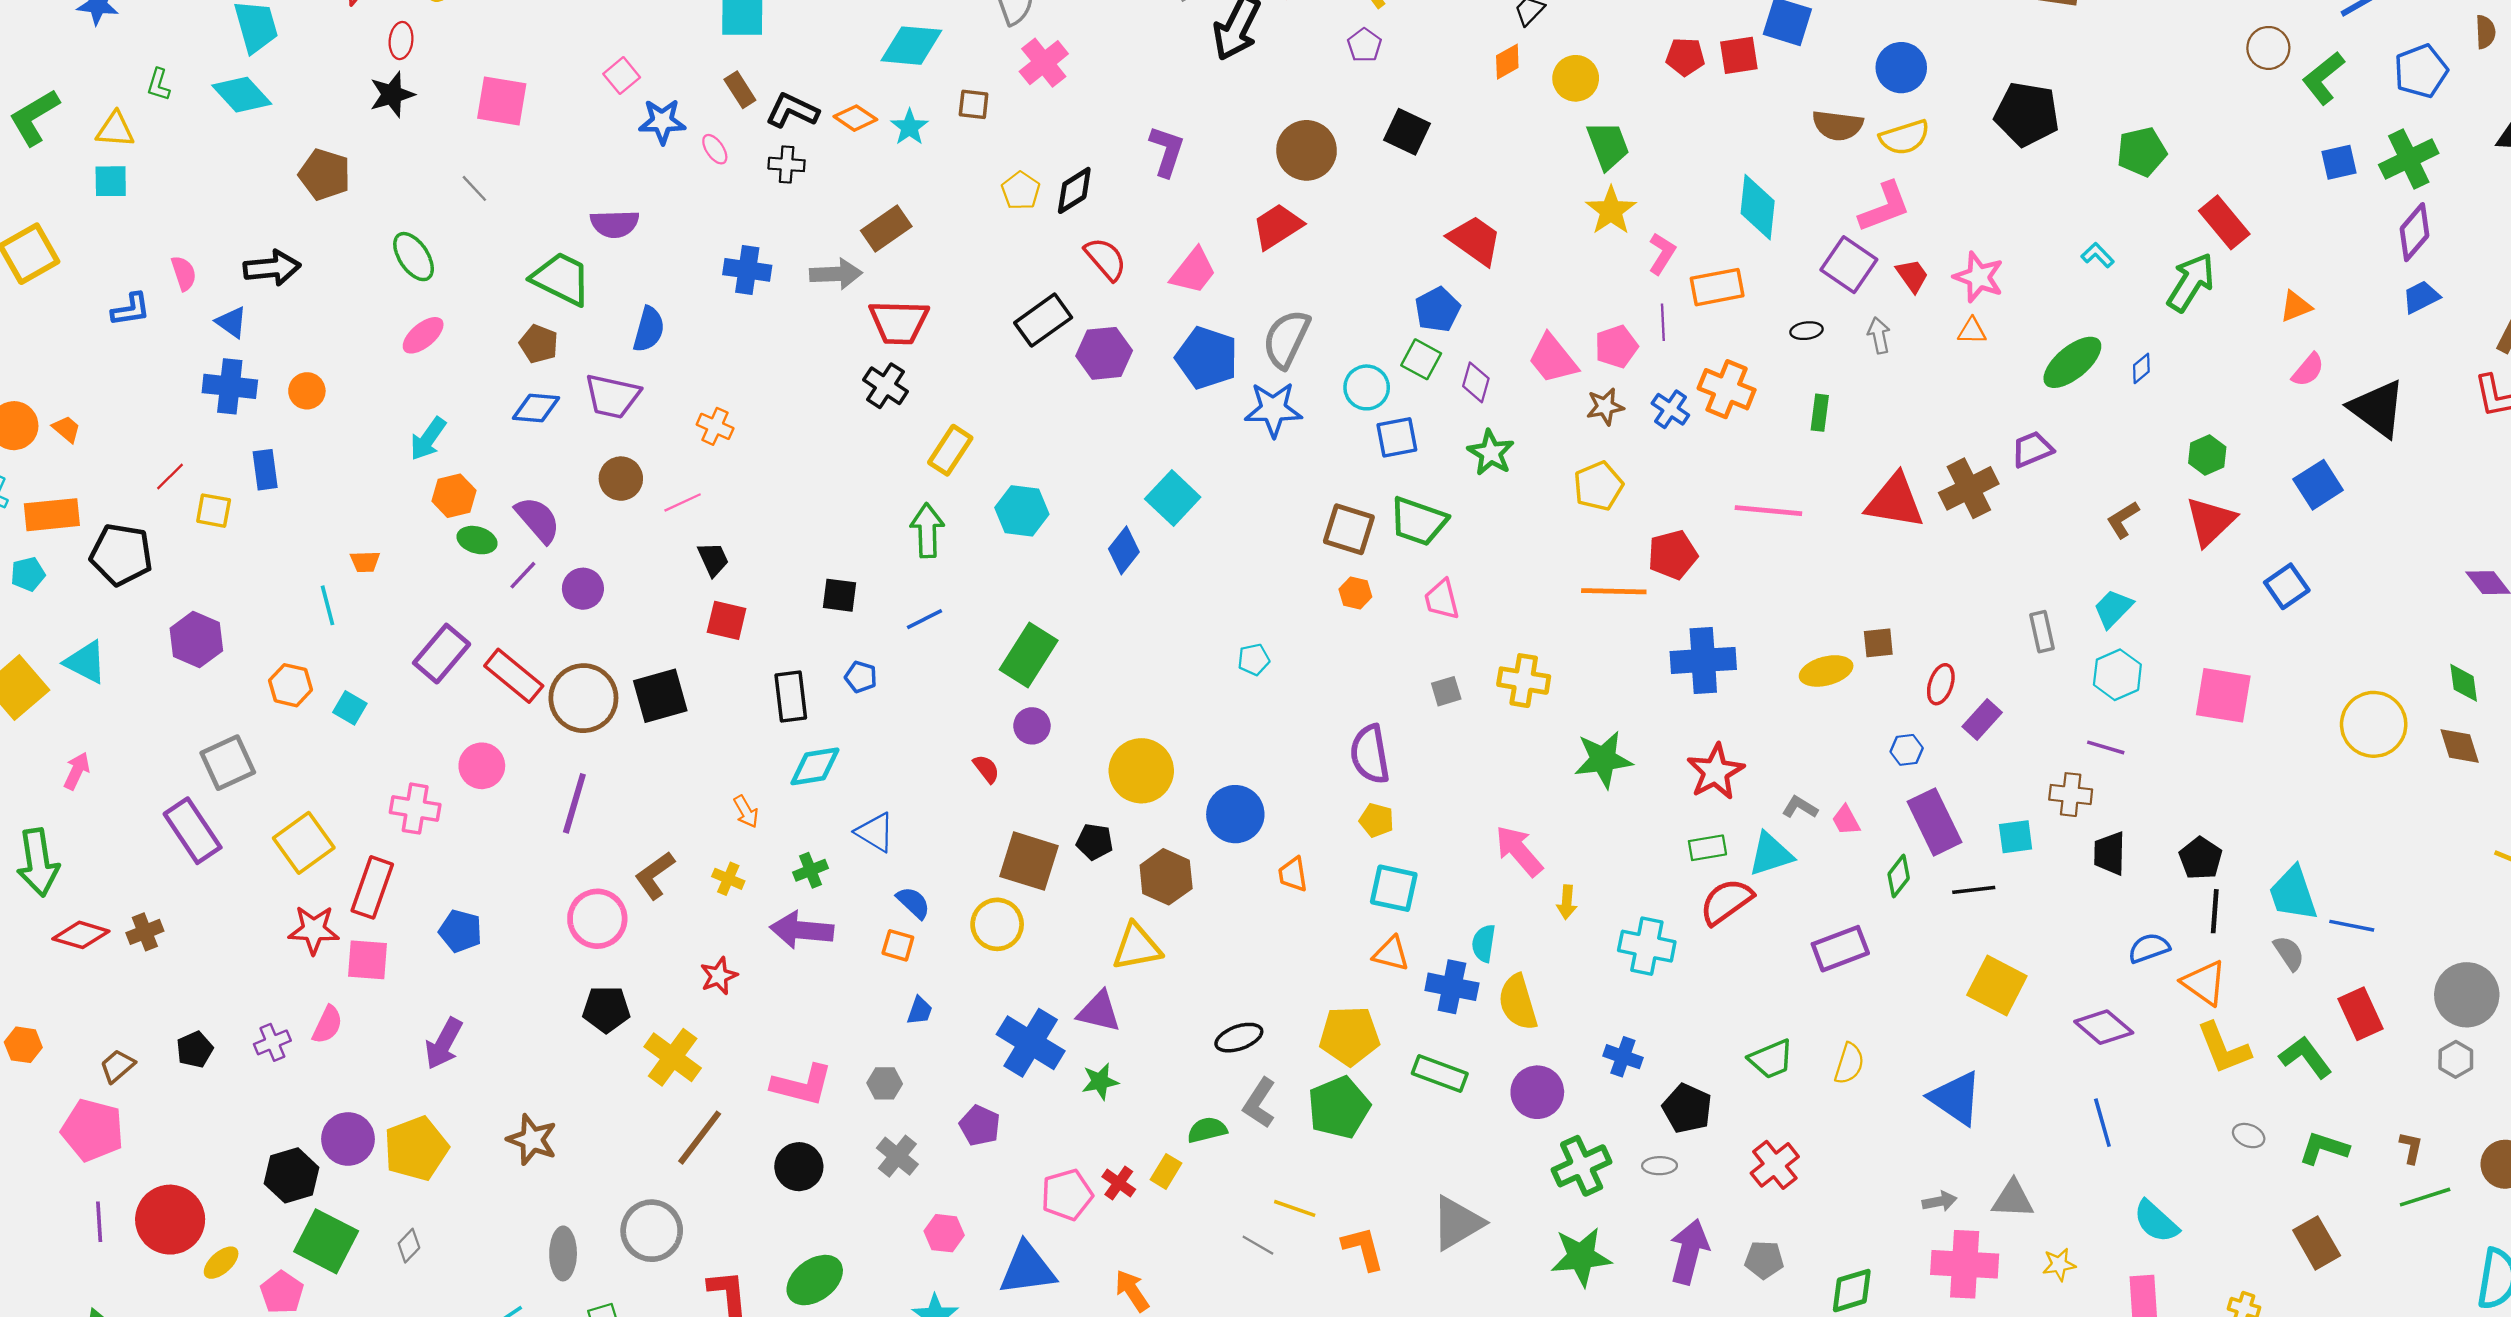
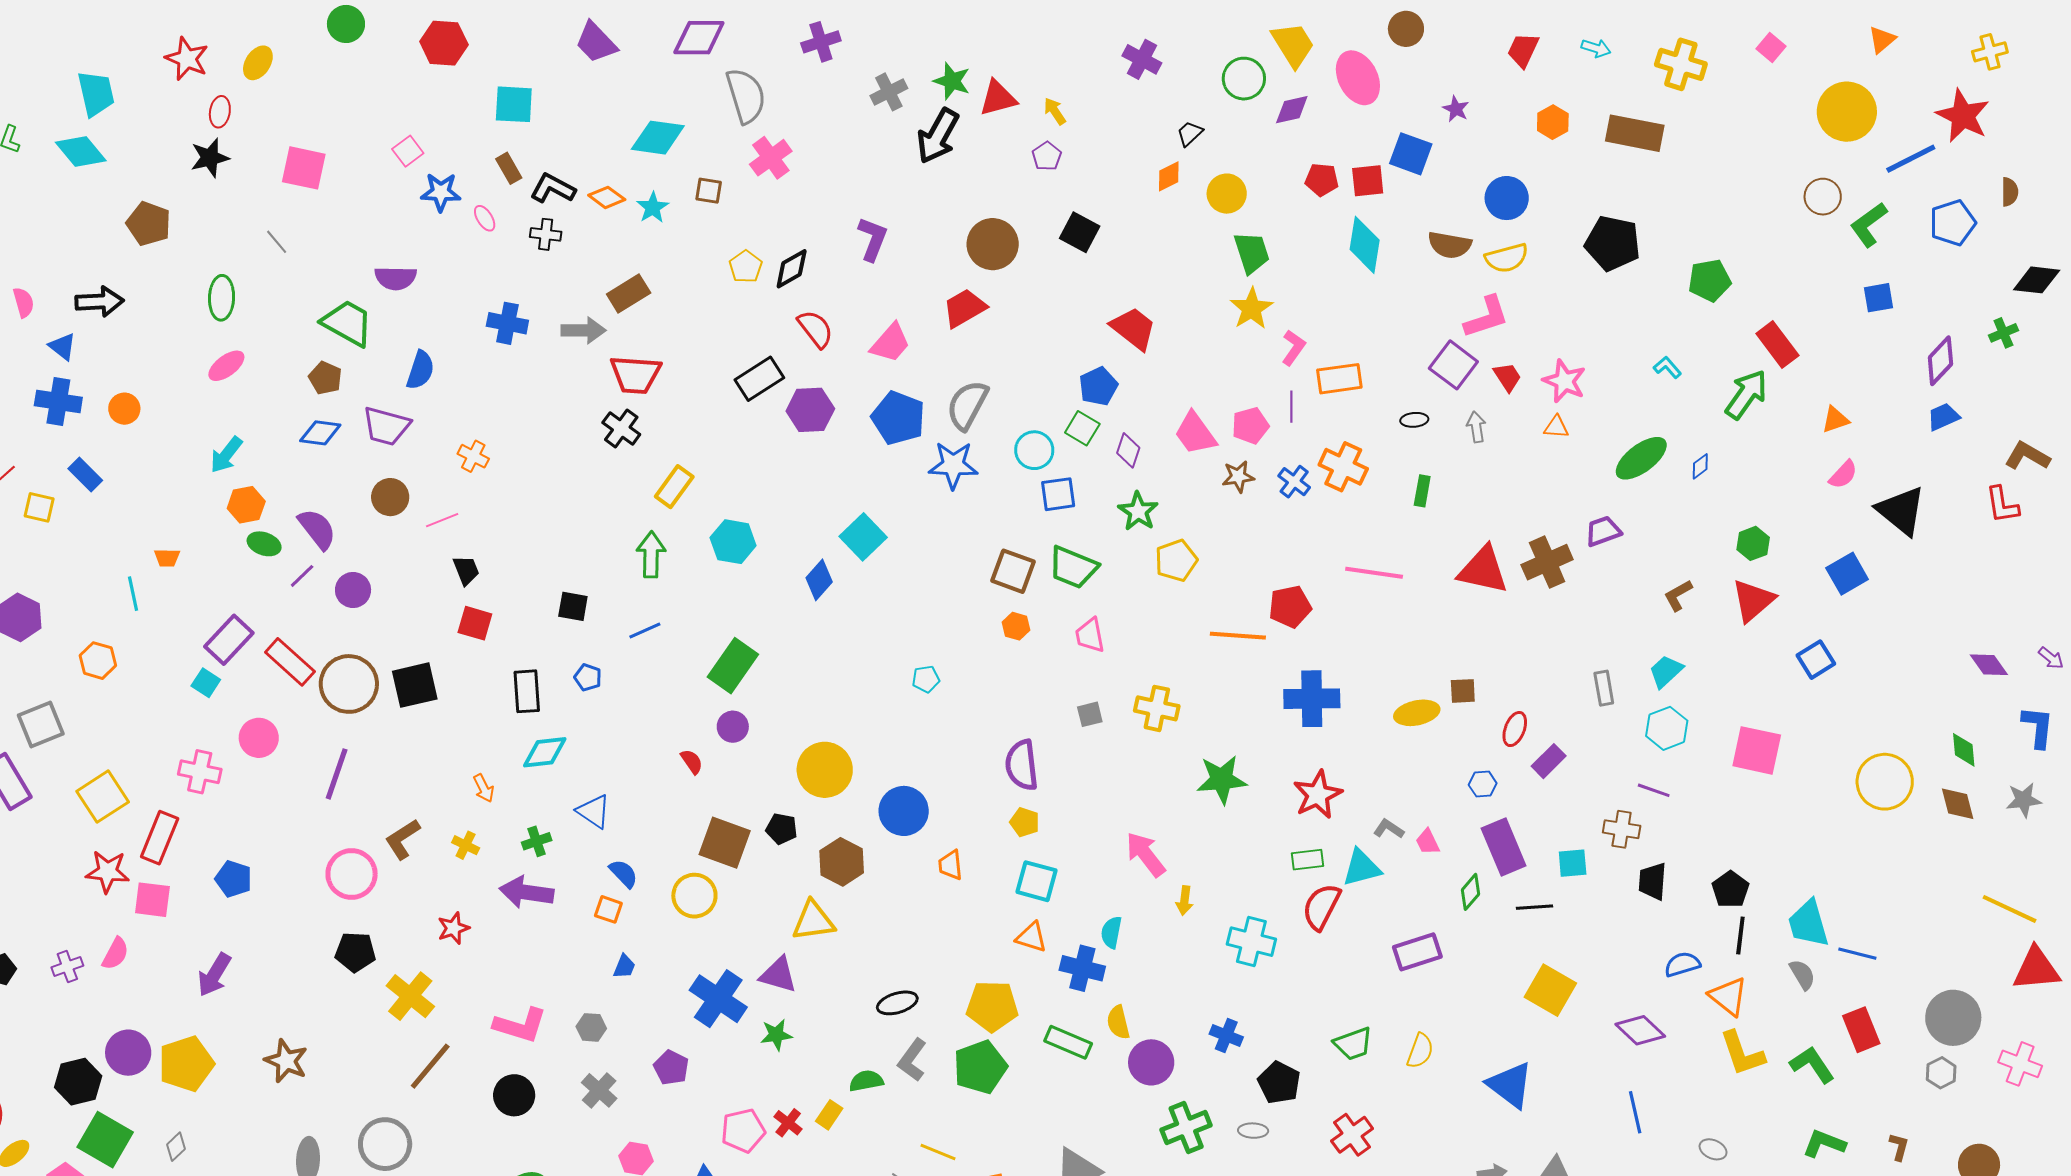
green cross: (2409, 159) -> (2003, 333), moved, size x0.6
cyan diamond: (1758, 207) -> (1365, 245), moved
green ellipse: (414, 257) -> (222, 298), turned 33
blue rectangle: (265, 470) -> (85, 475), turned -40
yellow pentagon: (1598, 486) -> (1176, 560), moved
cyan square: (350, 708) -> (206, 683), moved
red semicircle: (1726, 902) -> (1321, 907), turned -30
yellow semicircle: (1518, 1002) -> (1118, 1022), moved, size x0.7
gray ellipse: (2249, 1136) -> (1713, 1149), moved

